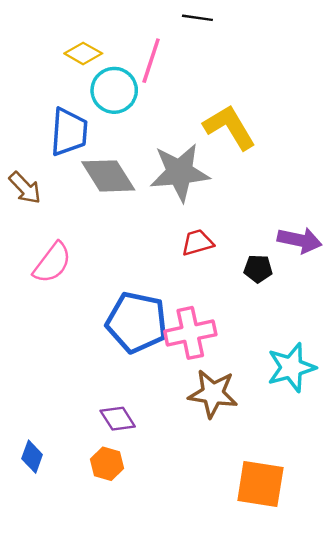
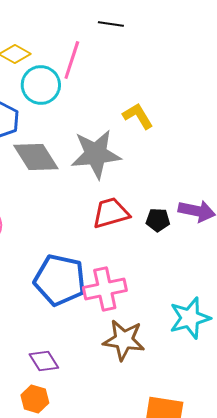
yellow L-shape: (230, 127) -> (138, 116), size x0.7
red trapezoid: (197, 243) -> (111, 213), size x1.4
black pentagon: (258, 269) -> (158, 220), moved

